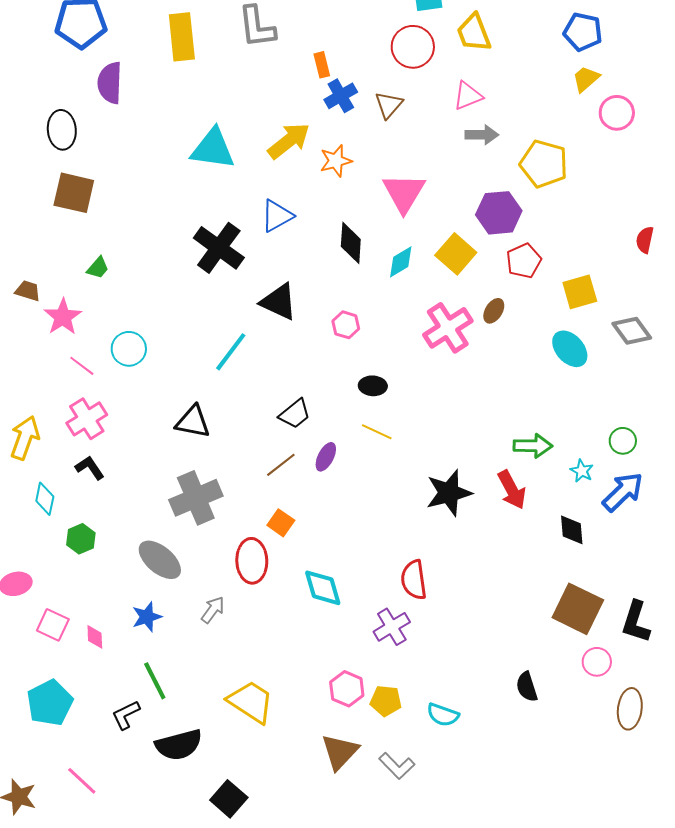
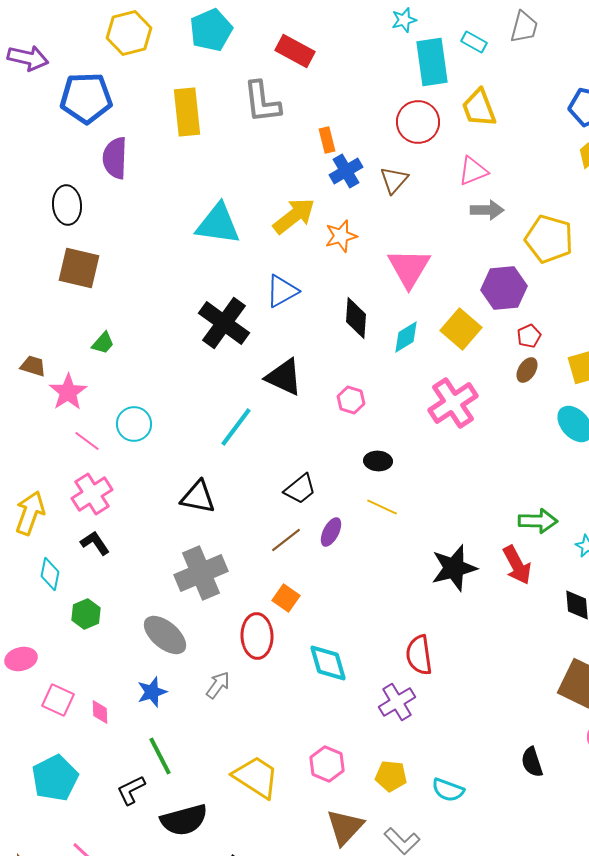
red pentagon: (524, 261) -> (529, 336), size x0.7
brown ellipse: (494, 311) -> (527, 370), moved
pink hexagon: (347, 689) -> (327, 764), moved

